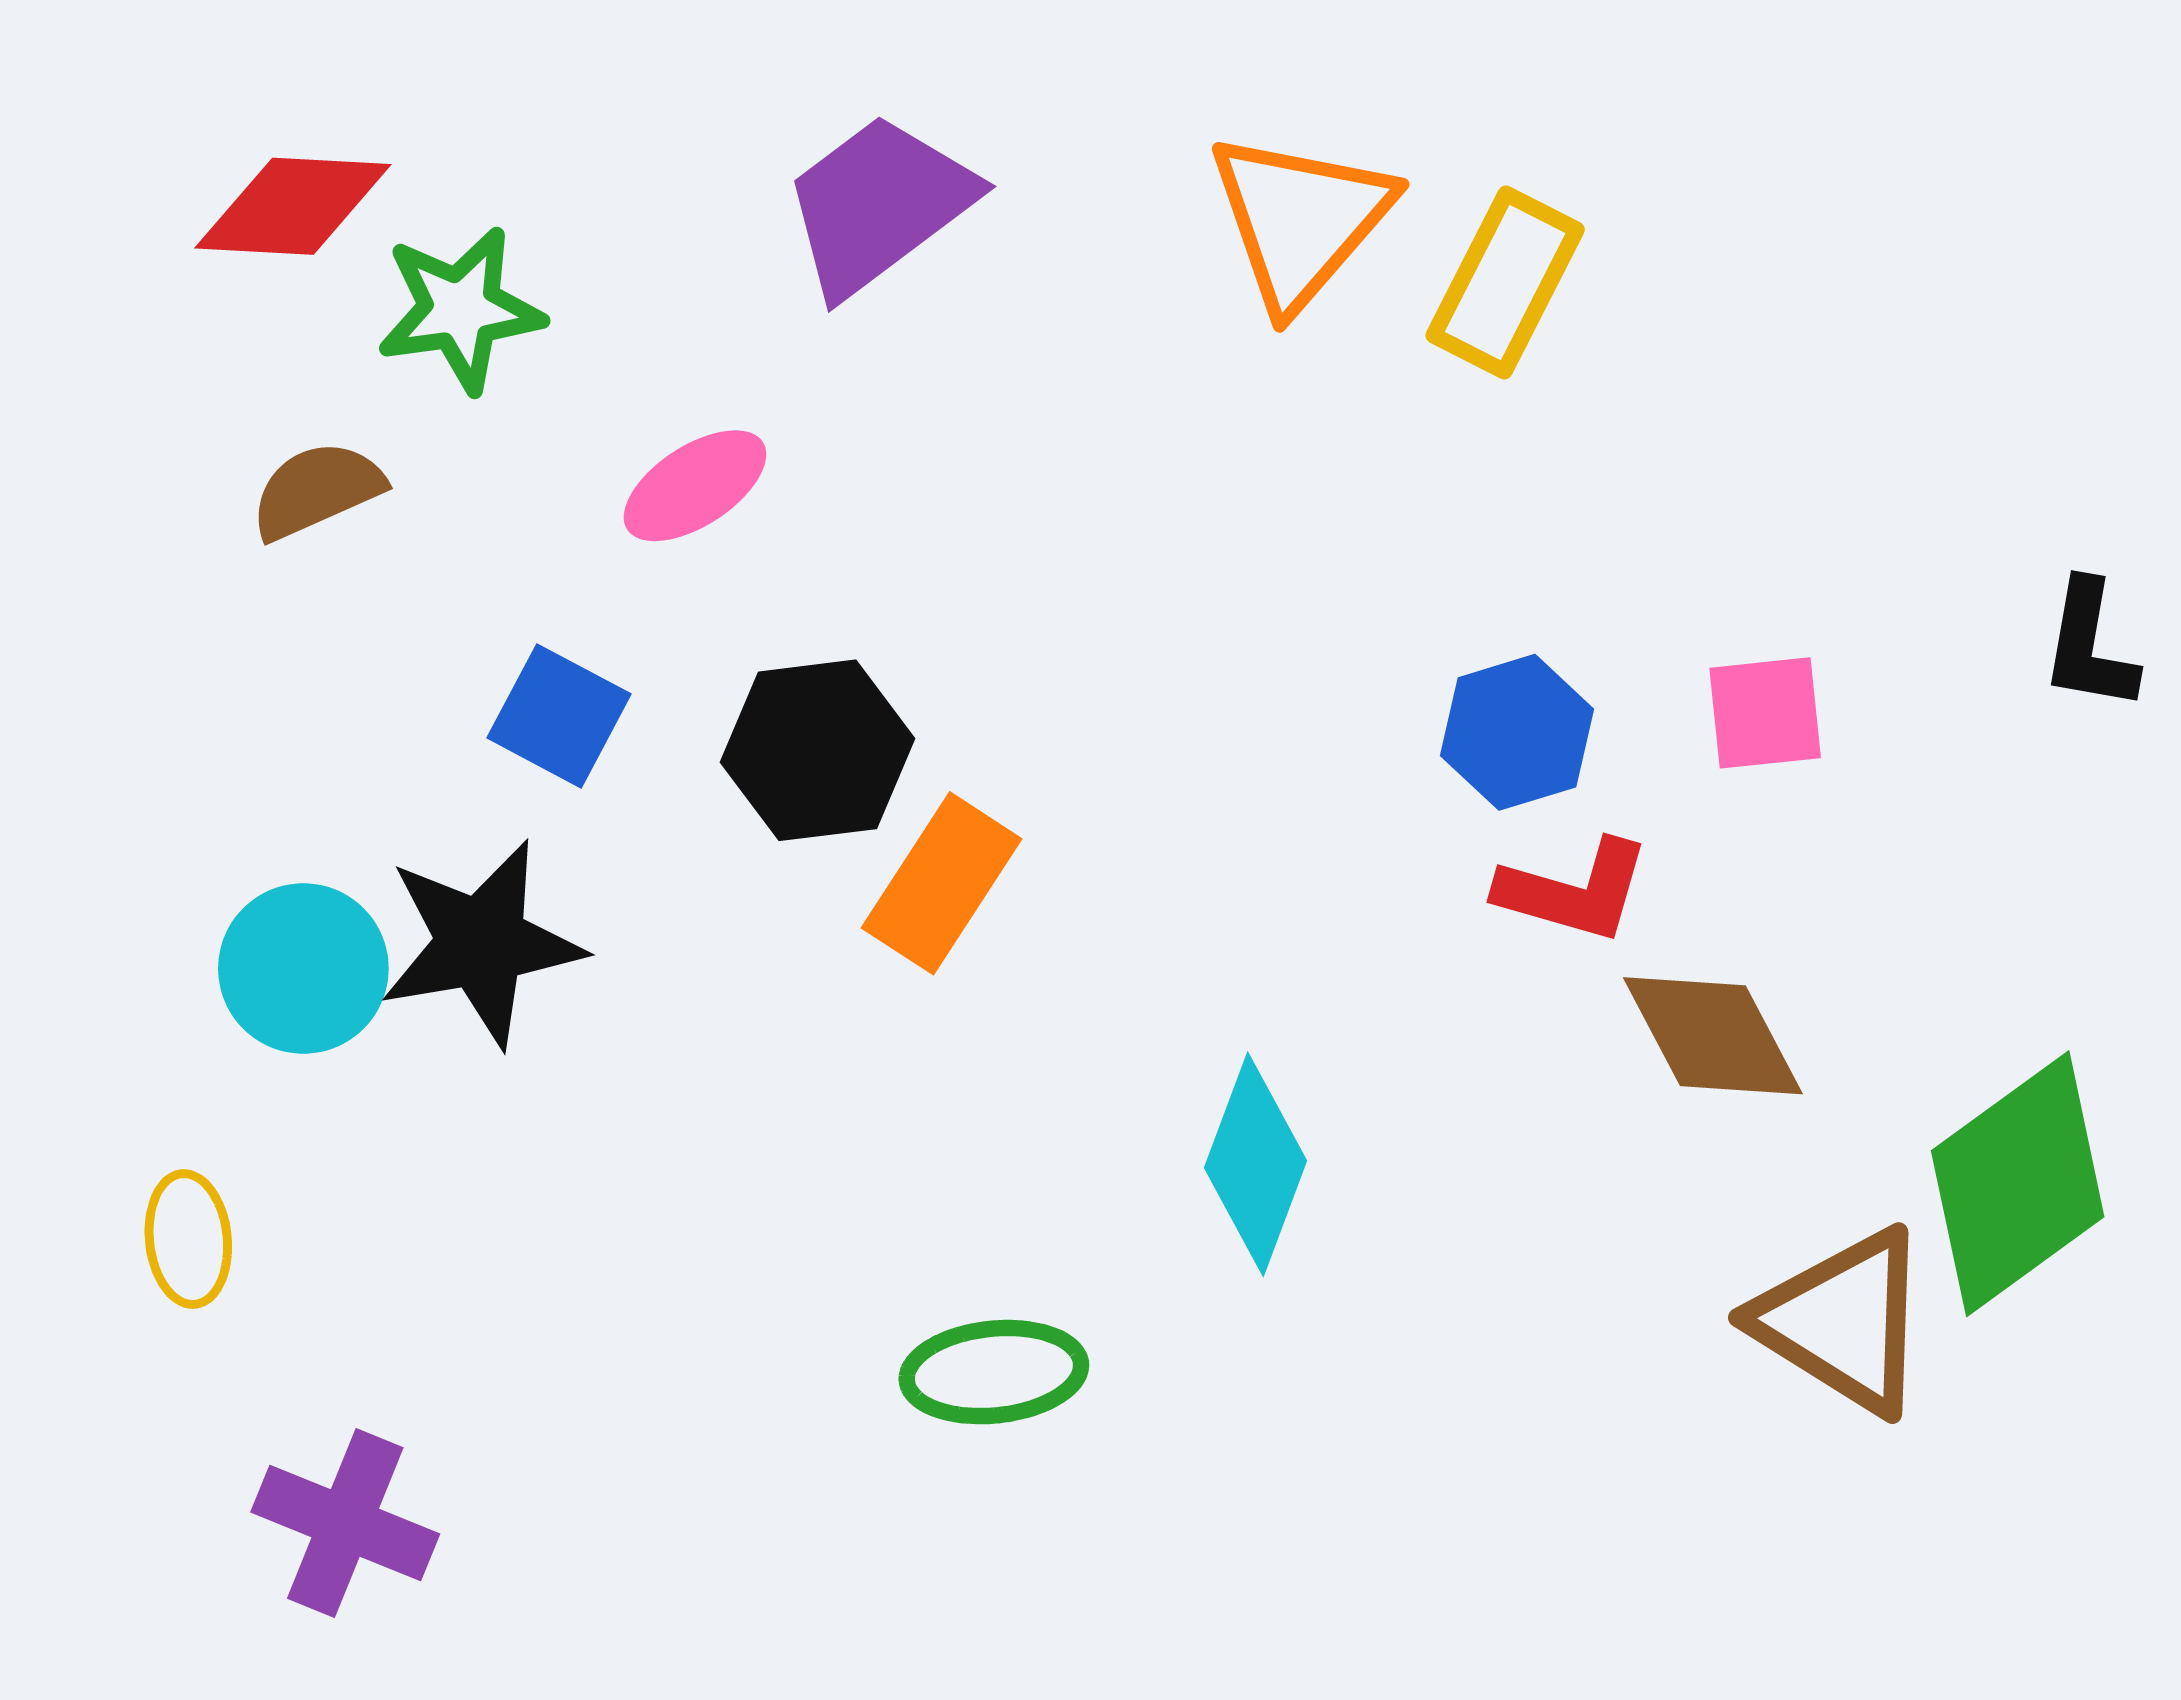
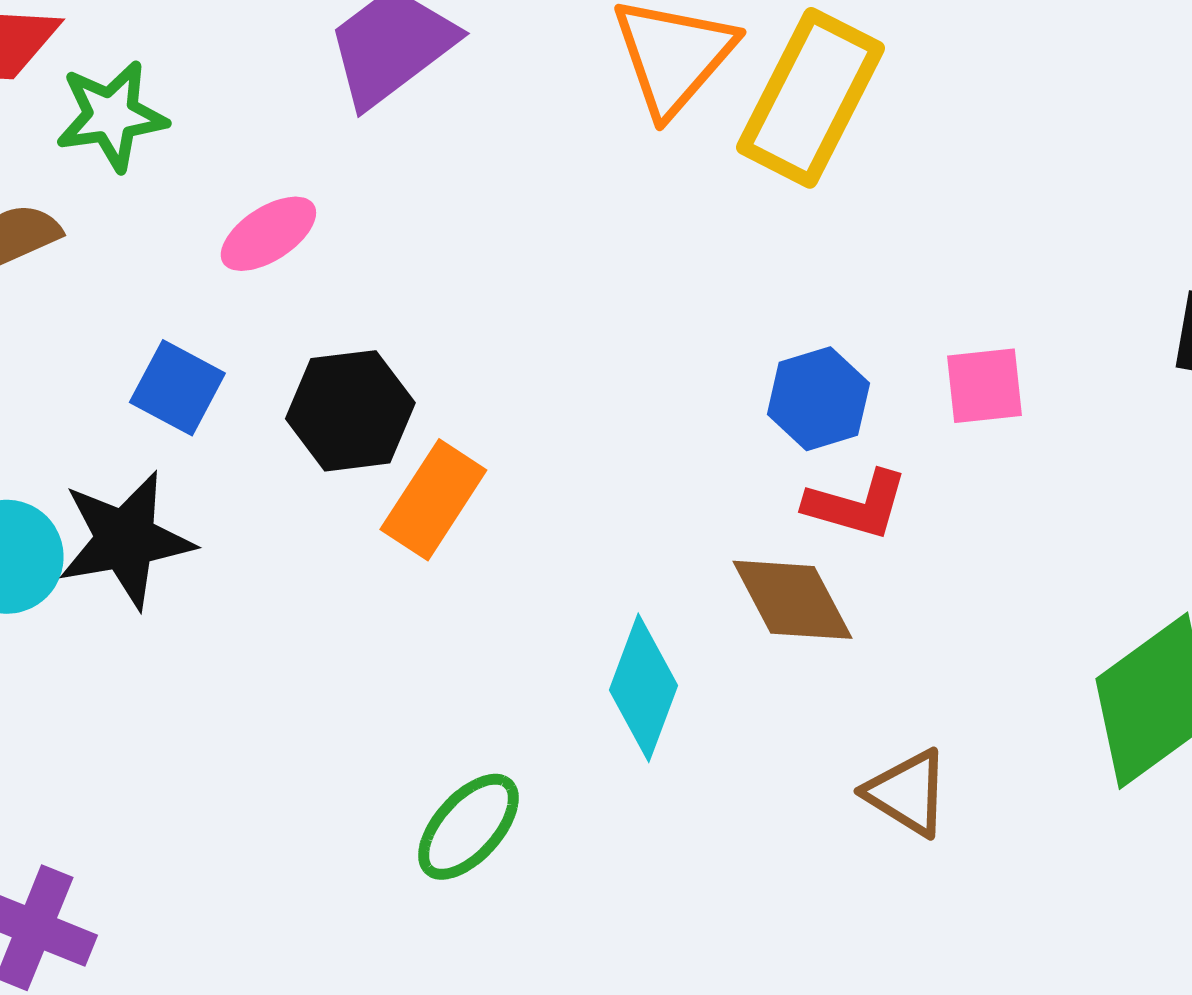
yellow rectangle: (1505, 282) -> (810, 98), size x1.4
brown diamond: (1713, 1036) -> (792, 600), moved
brown triangle: (1843, 1321) -> (907, 793), moved, size x0.7
green ellipse: (994, 1372) -> (468, 827), turned -42

